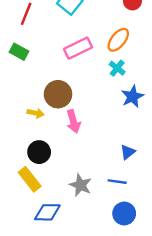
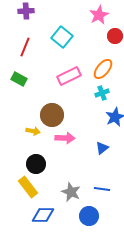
cyan cross: (117, 68) -> (102, 93), turned 32
pink arrow: (73, 121) -> (65, 138), turned -72
blue triangle: (128, 152) -> (102, 148), moved
blue circle: (124, 213) -> (89, 216), moved

